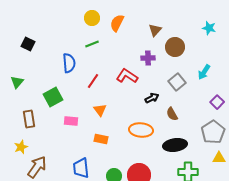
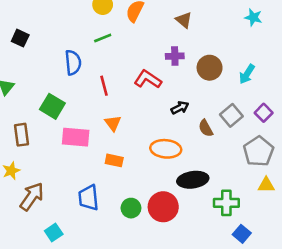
brown triangle: (155, 30) -> (184, 20), turned -32
brown circle: (175, 47) -> (210, 68), moved
red line: (93, 81) -> (104, 86), turned -49
gray square: (177, 82) -> (231, 115), moved
green square: (53, 97) -> (52, 106), turned -30
pink rectangle: (71, 121) -> (76, 137), size x1.5
black ellipse: (175, 145) -> (193, 180), moved

